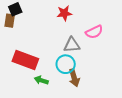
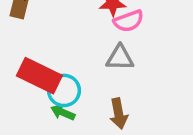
pink semicircle: (94, 32) -> (129, 21), moved
cyan circle: (66, 64) -> (64, 90), moved

